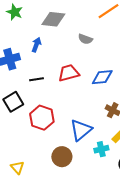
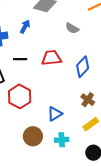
blue diamond: (102, 77) -> (83, 67), turned -50
blue triangle: (81, 130) -> (55, 114), size x0.7
cyan cross: (101, 149) -> (62, 140), moved

